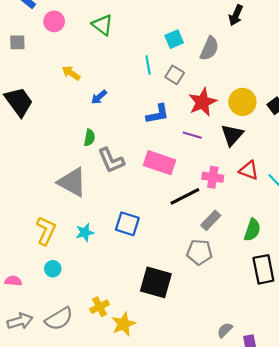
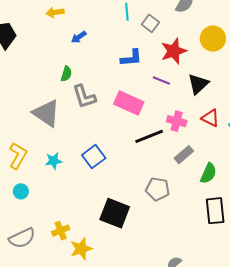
yellow arrow: (71, 73) -> (55, 12), turned -48
yellow circle: (242, 102) -> (213, 39), moved
gray rectangle: (211, 220) -> (184, 155), moved
blue square: (127, 224) -> (94, 157), turned 30

